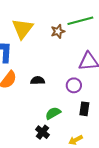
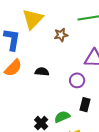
brown star: (58, 31) -> (61, 35), moved
green semicircle: (53, 113) -> (62, 117), moved

